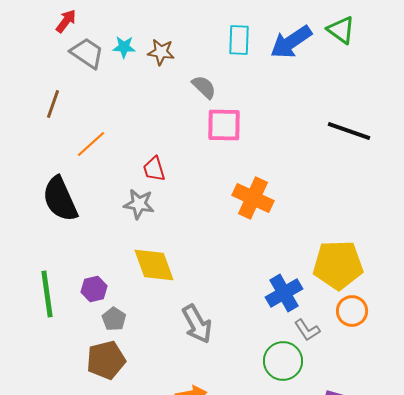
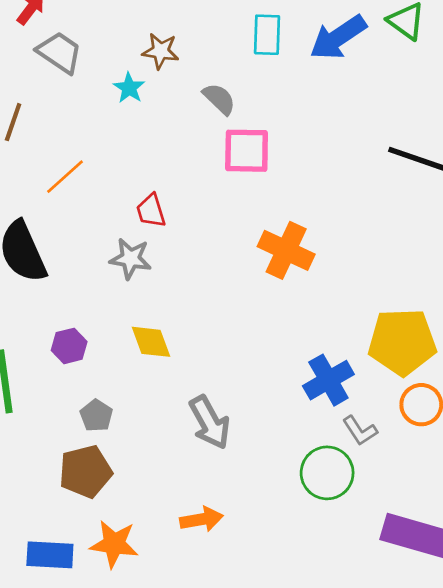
cyan star: (124, 47) -> (129, 88), moved, turned 30
yellow diamond: (154, 265) -> (151, 342), size x0.7
purple hexagon: (94, 289) -> (69, 346), moved

